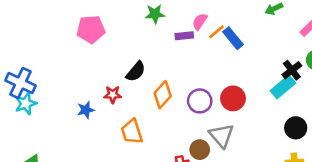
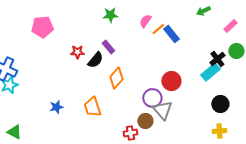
pink pentagon: (91, 29) -> (42, 27), moved
purple rectangle: (184, 36) -> (108, 47), moved, turned 56
red star: (113, 95) -> (77, 52), moved
purple circle: (200, 101) -> (152, 98), moved
blue star: (86, 110) -> (56, 107), moved

